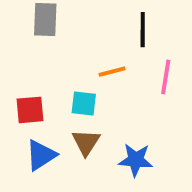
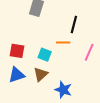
black line: (143, 30) -> (74, 24), moved

